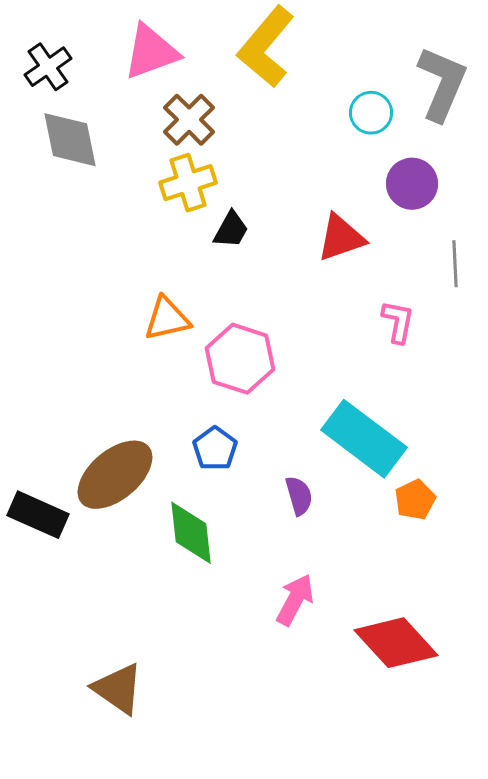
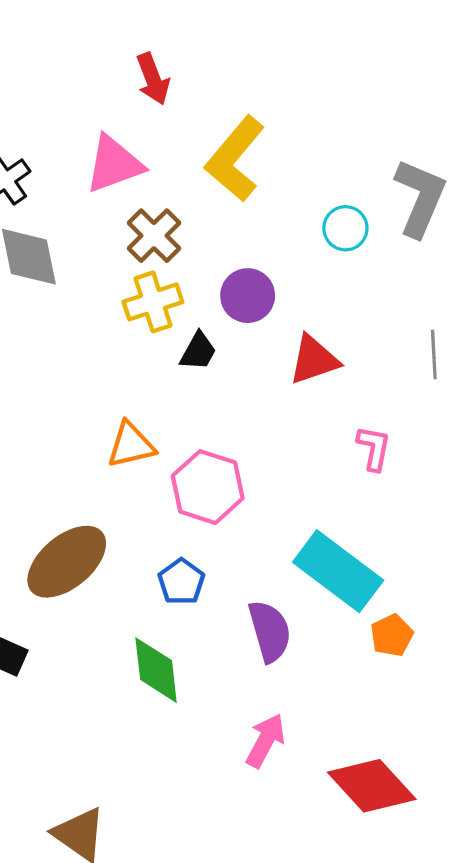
purple circle: (412, 184) -> (248, 296), moved
gray line: (455, 264) -> (434, 354), moved
brown ellipse: (115, 475) -> (67, 562), moved
purple semicircle: (299, 496) -> (270, 631), size x1.5

